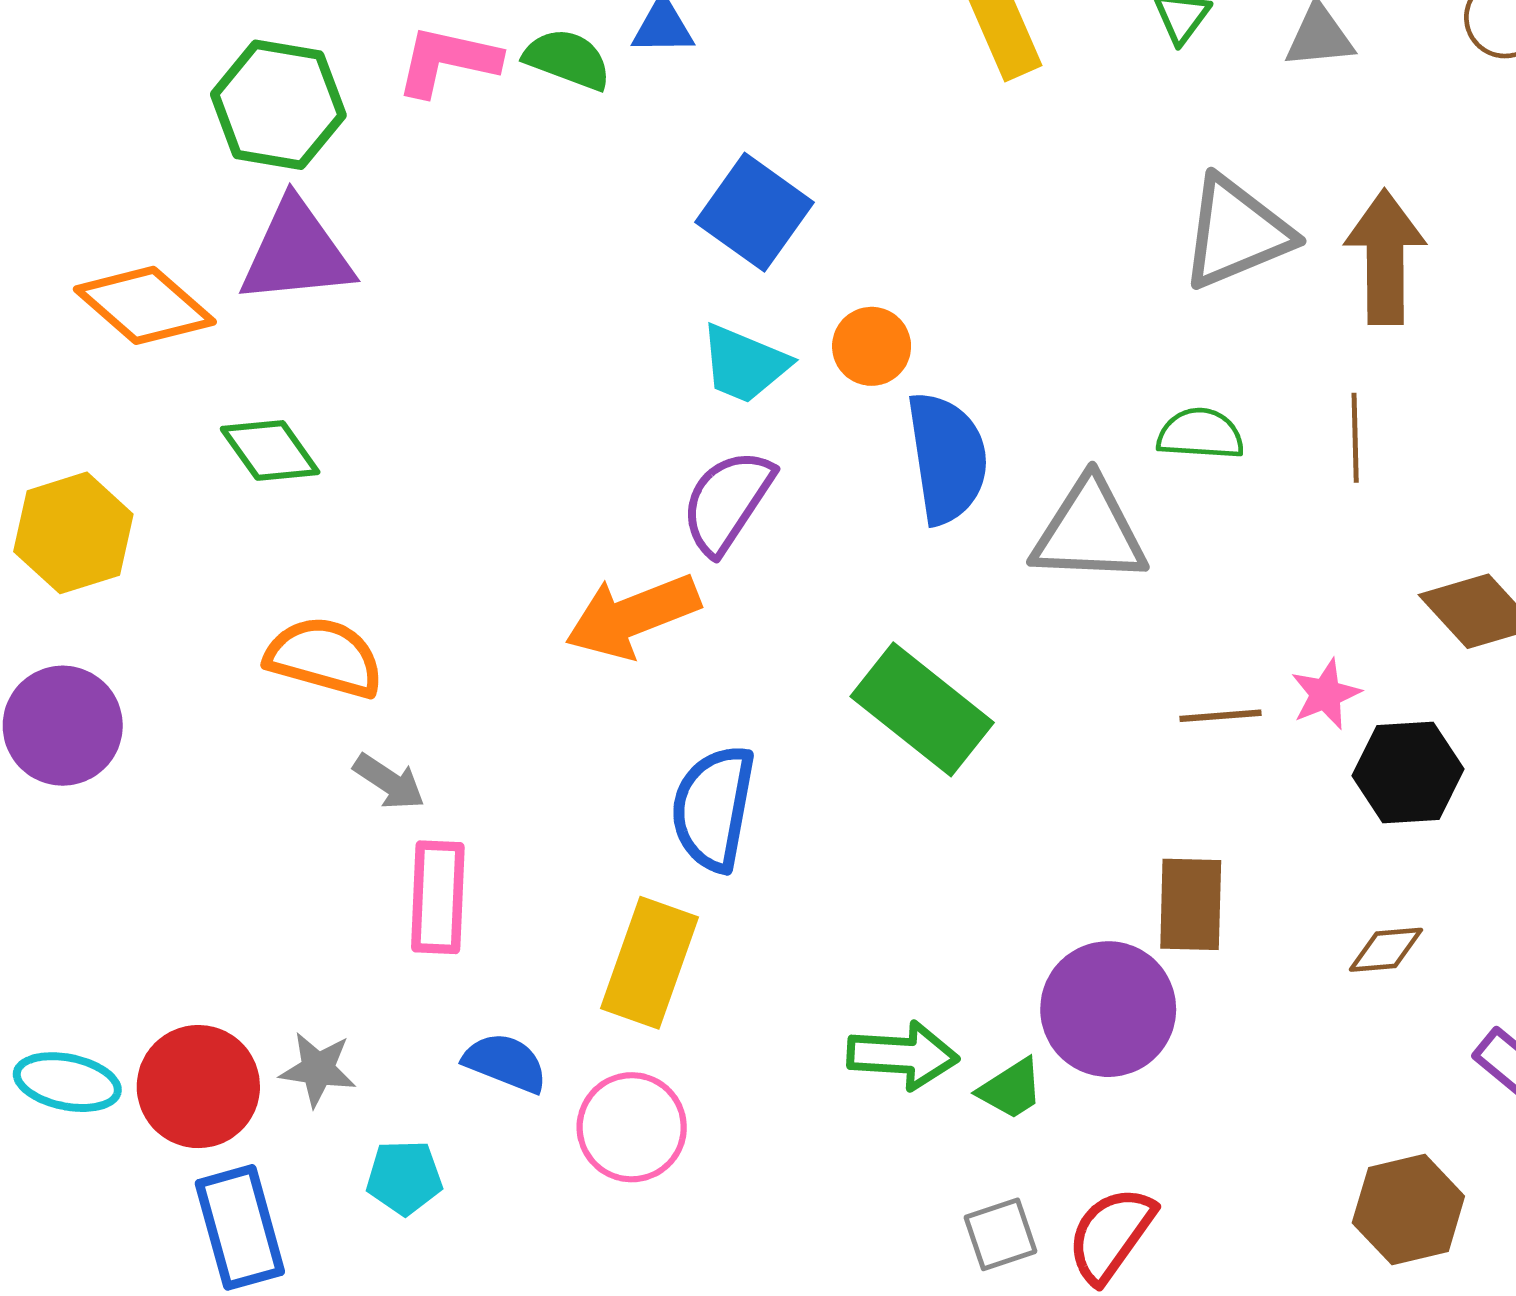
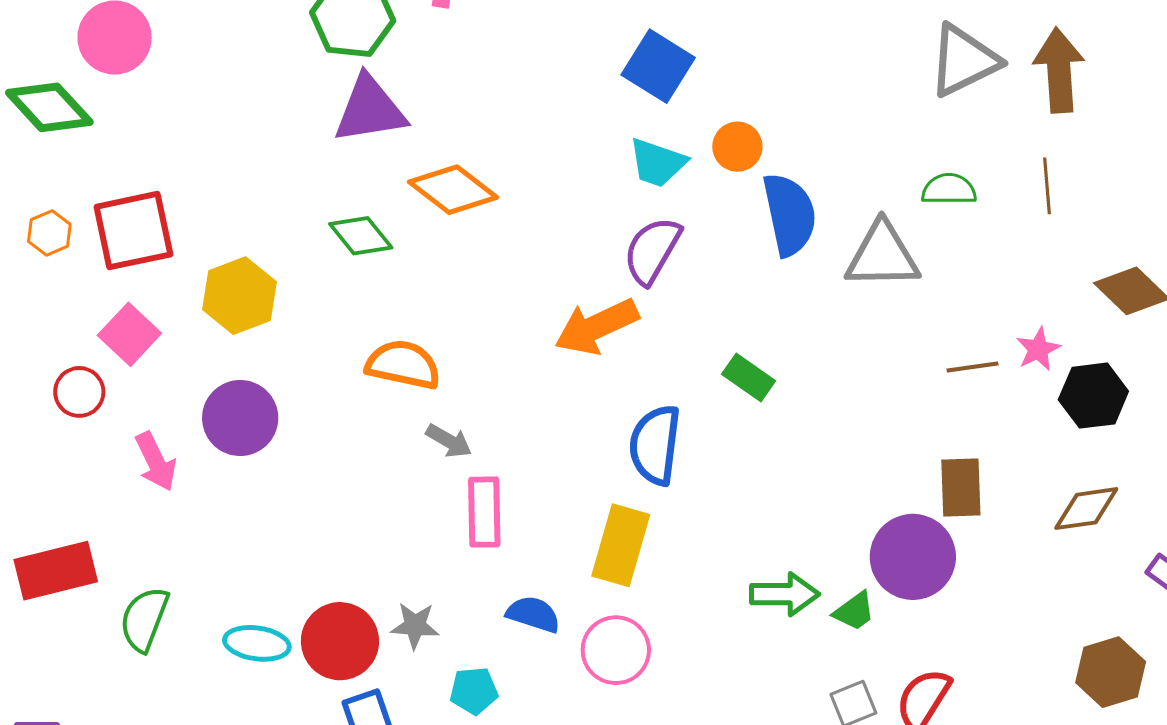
orange diamond: (145, 305) -> (453, 190), moved
green rectangle: (922, 709) -> (749, 378), moved, size x0.6
brown diamond: (1386, 950) -> (1086, 509), size x1.4

